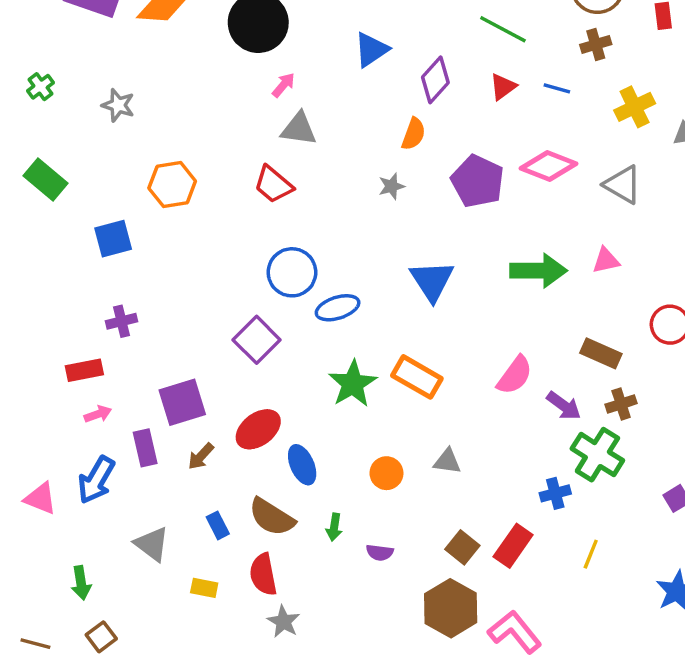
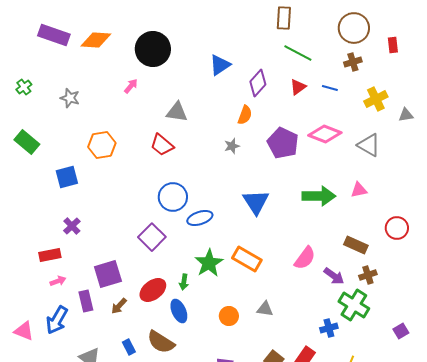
pink arrow: (284, 85) -> (131, 86), moved
purple cross: (122, 321) -> (72, 226), turned -30
green arrow: (334, 527) -> (184, 282), moved

